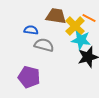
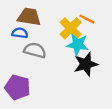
brown trapezoid: (56, 16) -> (29, 17), moved

